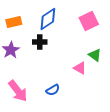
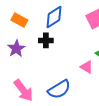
orange rectangle: (14, 22) -> (19, 20), turned 42
blue semicircle: (53, 90) -> (59, 89), size x1.6

